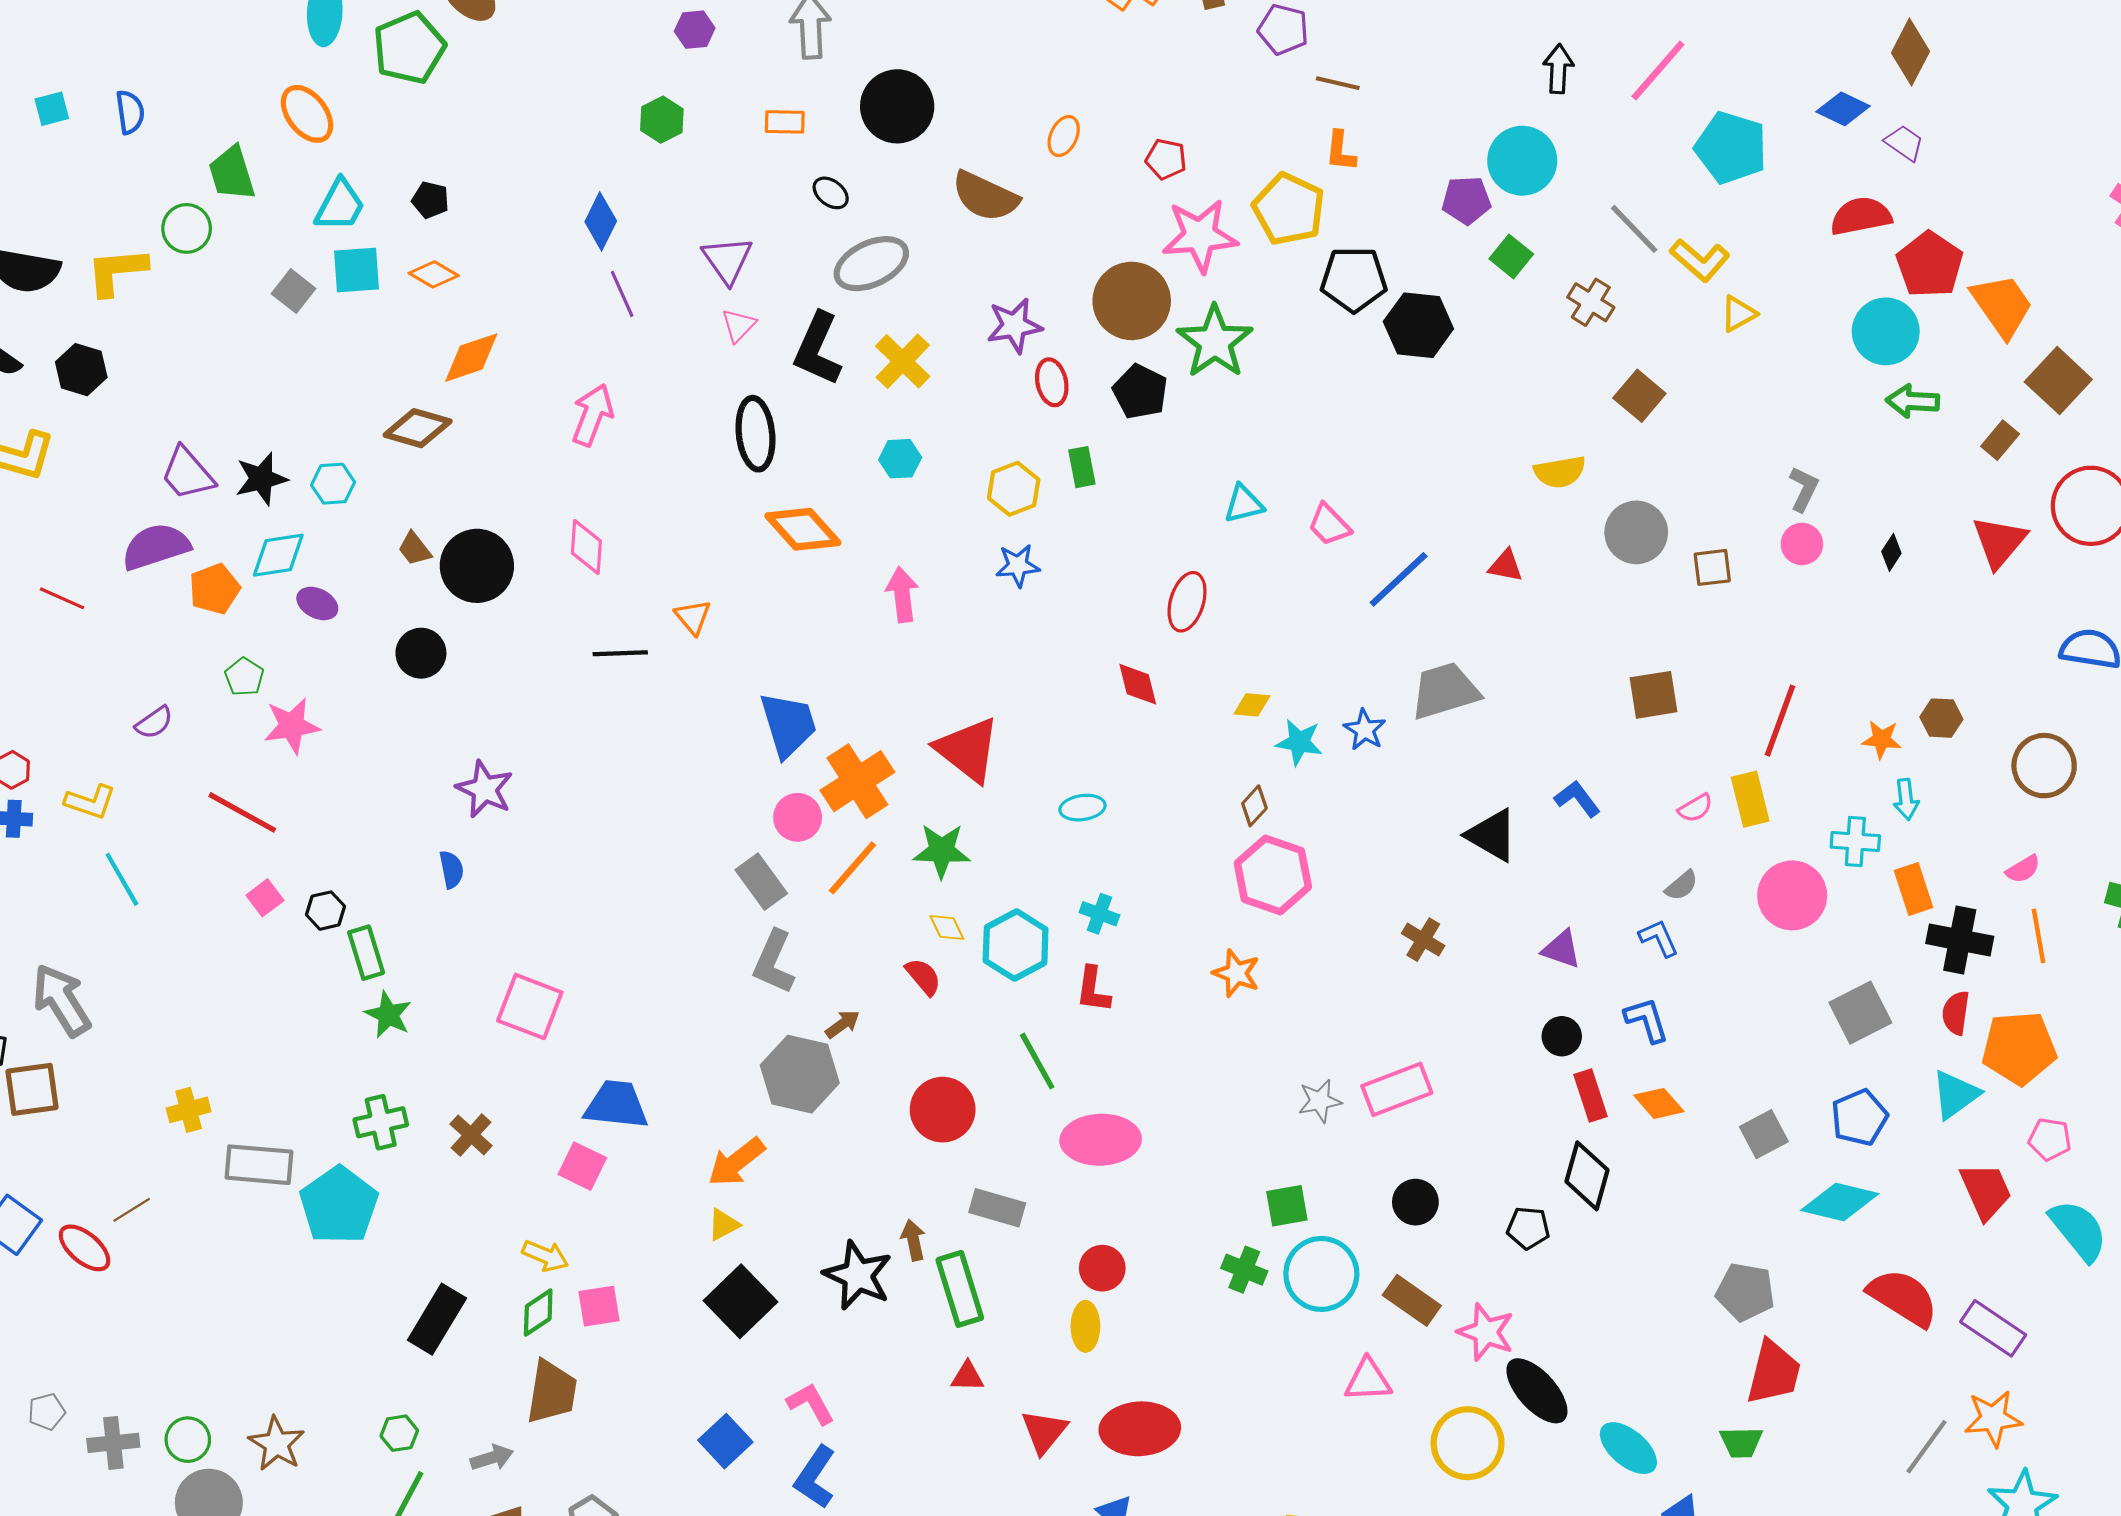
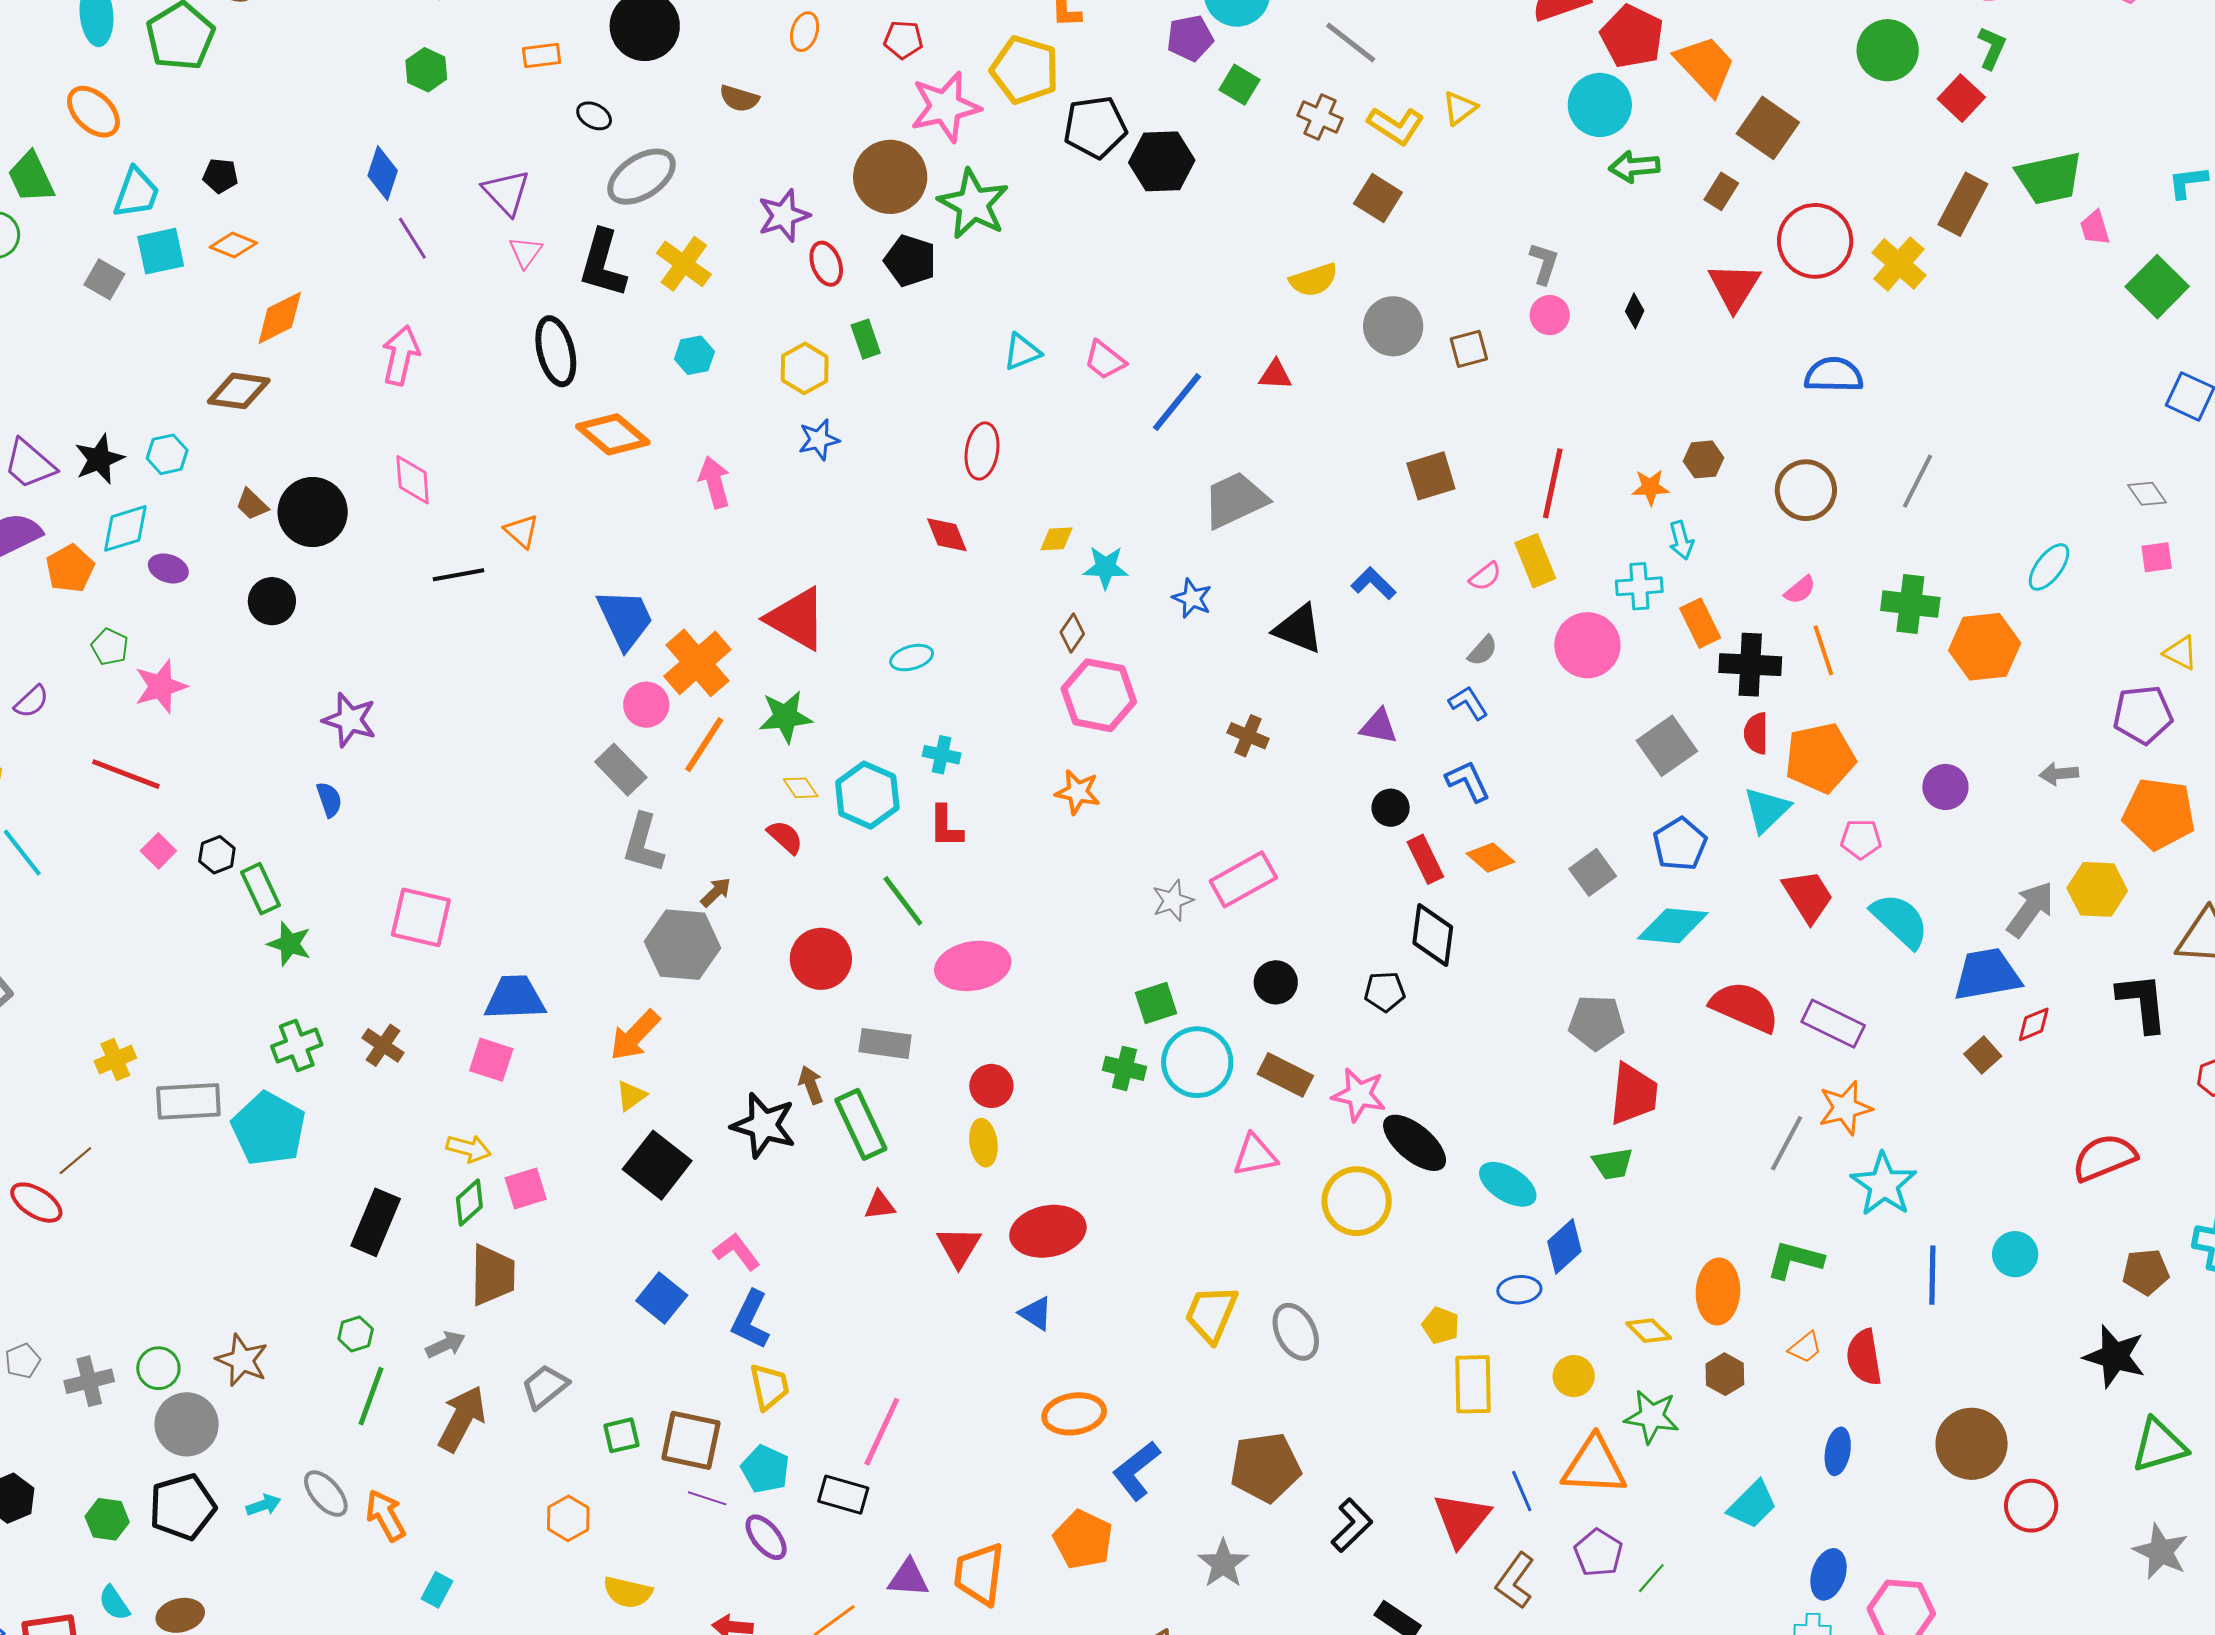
brown semicircle: (985, 196) -> (739, 98), size x0.6
yellow L-shape: (1700, 260) -> (1396, 126), moved
blue star: (1365, 730) -> (1192, 598), moved

